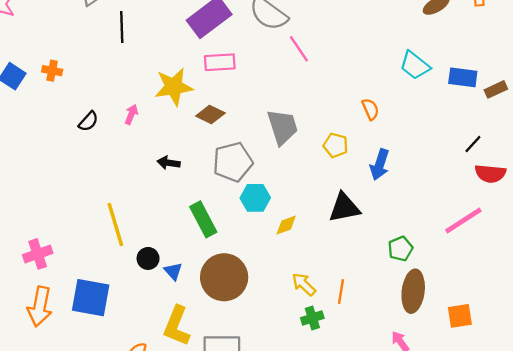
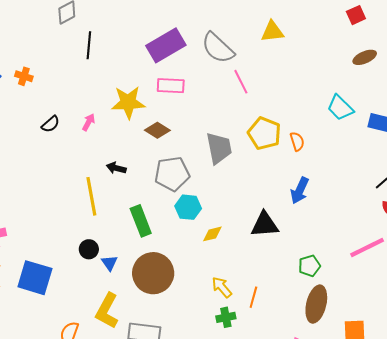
yellow pentagon: (336, 145) -> (264, 133), moved, size x1.5
yellow line: (115, 225) -> (91, 196), moved

